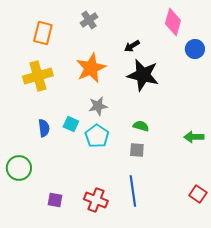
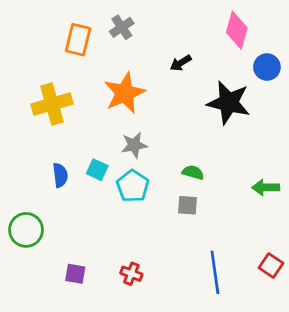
orange rectangle: (43, 33) -> (78, 40), moved
black star: (143, 75) -> (229, 103), moved
blue line: (133, 191) -> (215, 272), moved
red cross: (96, 200) -> (131, 274), size x0.7

